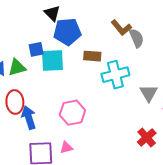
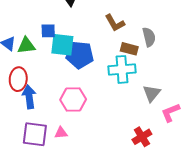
brown L-shape: (121, 28) -> (115, 23), moved
blue pentagon: (67, 32) -> (80, 55), moved
brown rectangle: (92, 56) -> (129, 49), moved

